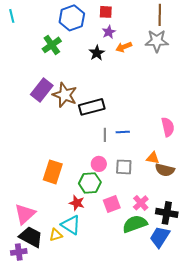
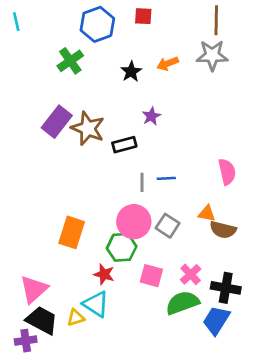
purple star: (109, 32) -> (151, 116), moved
black rectangle: (92, 107) -> (124, 145), size x0.7
pink circle: (99, 164) -> (134, 222), size x1.6
gray square: (124, 167) -> (168, 226), turned 30
pink square: (112, 204) -> (151, 276), turned 36

